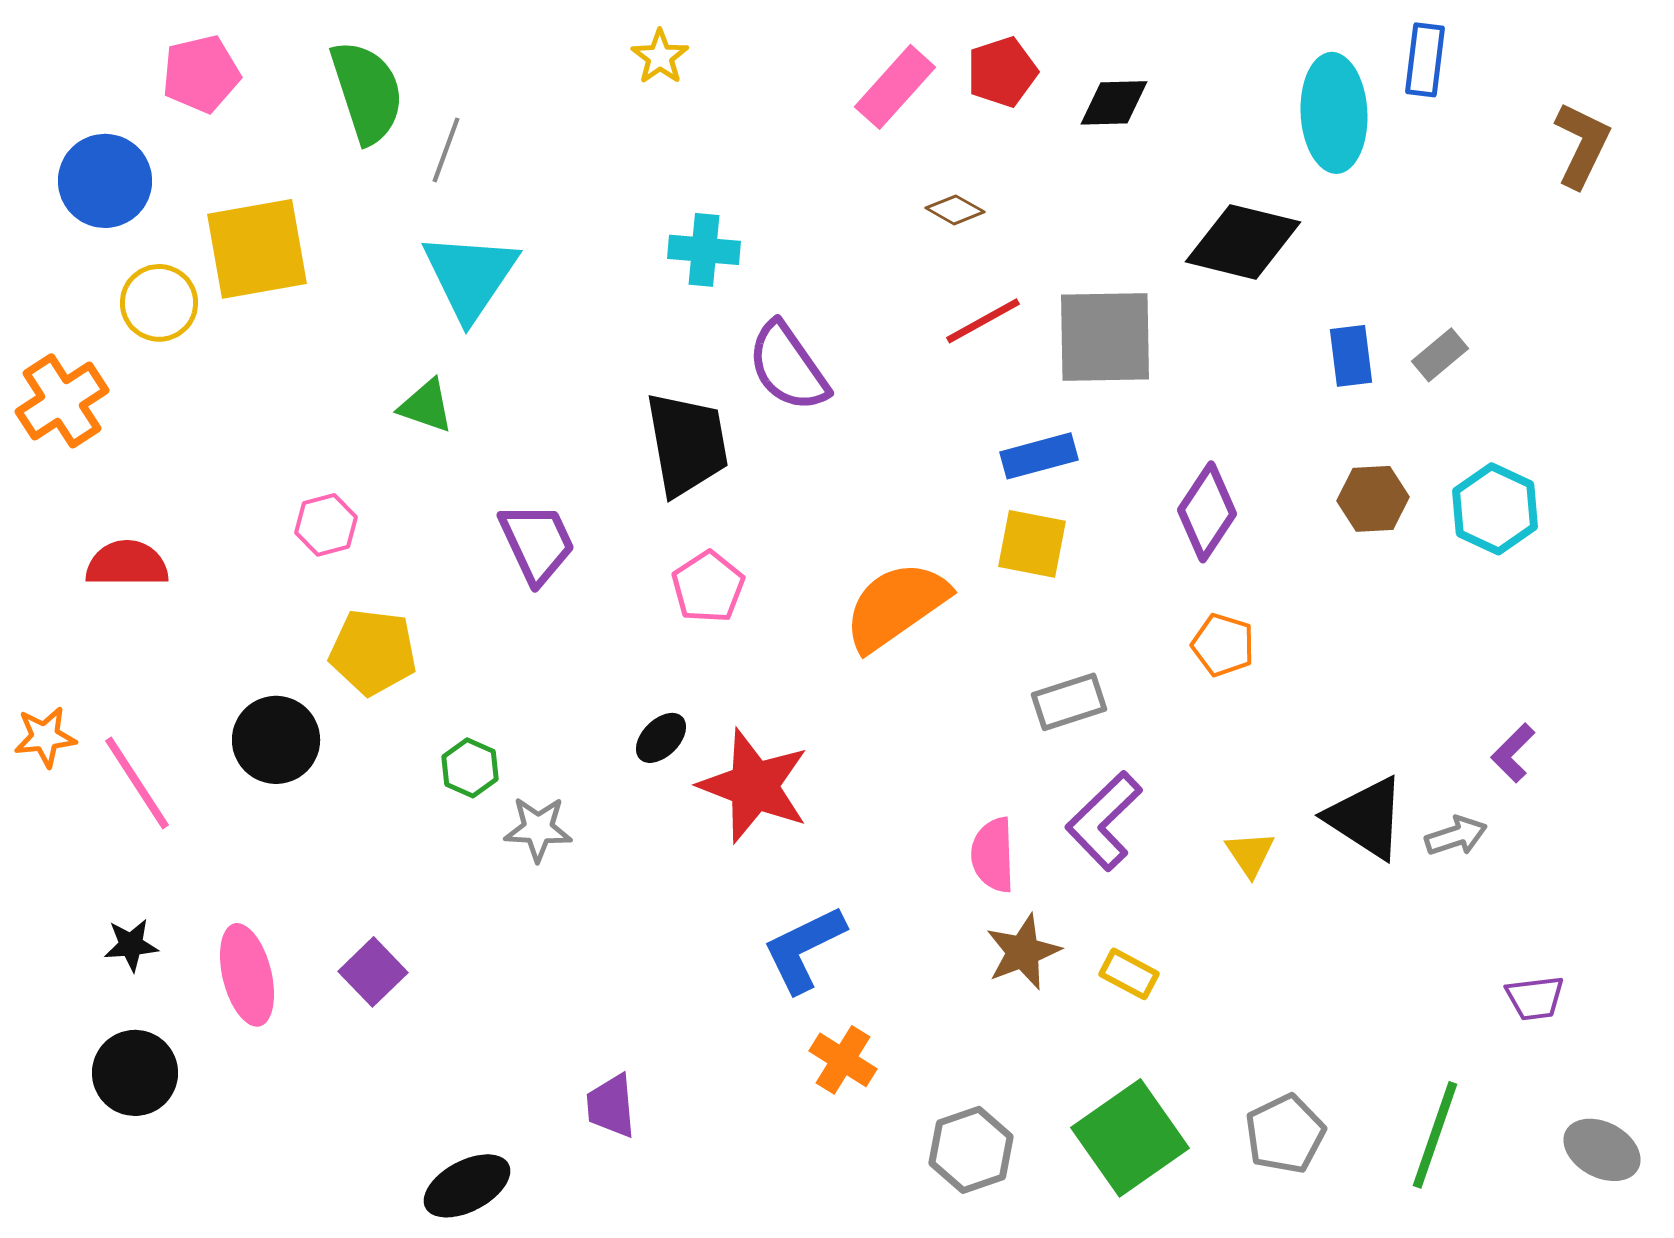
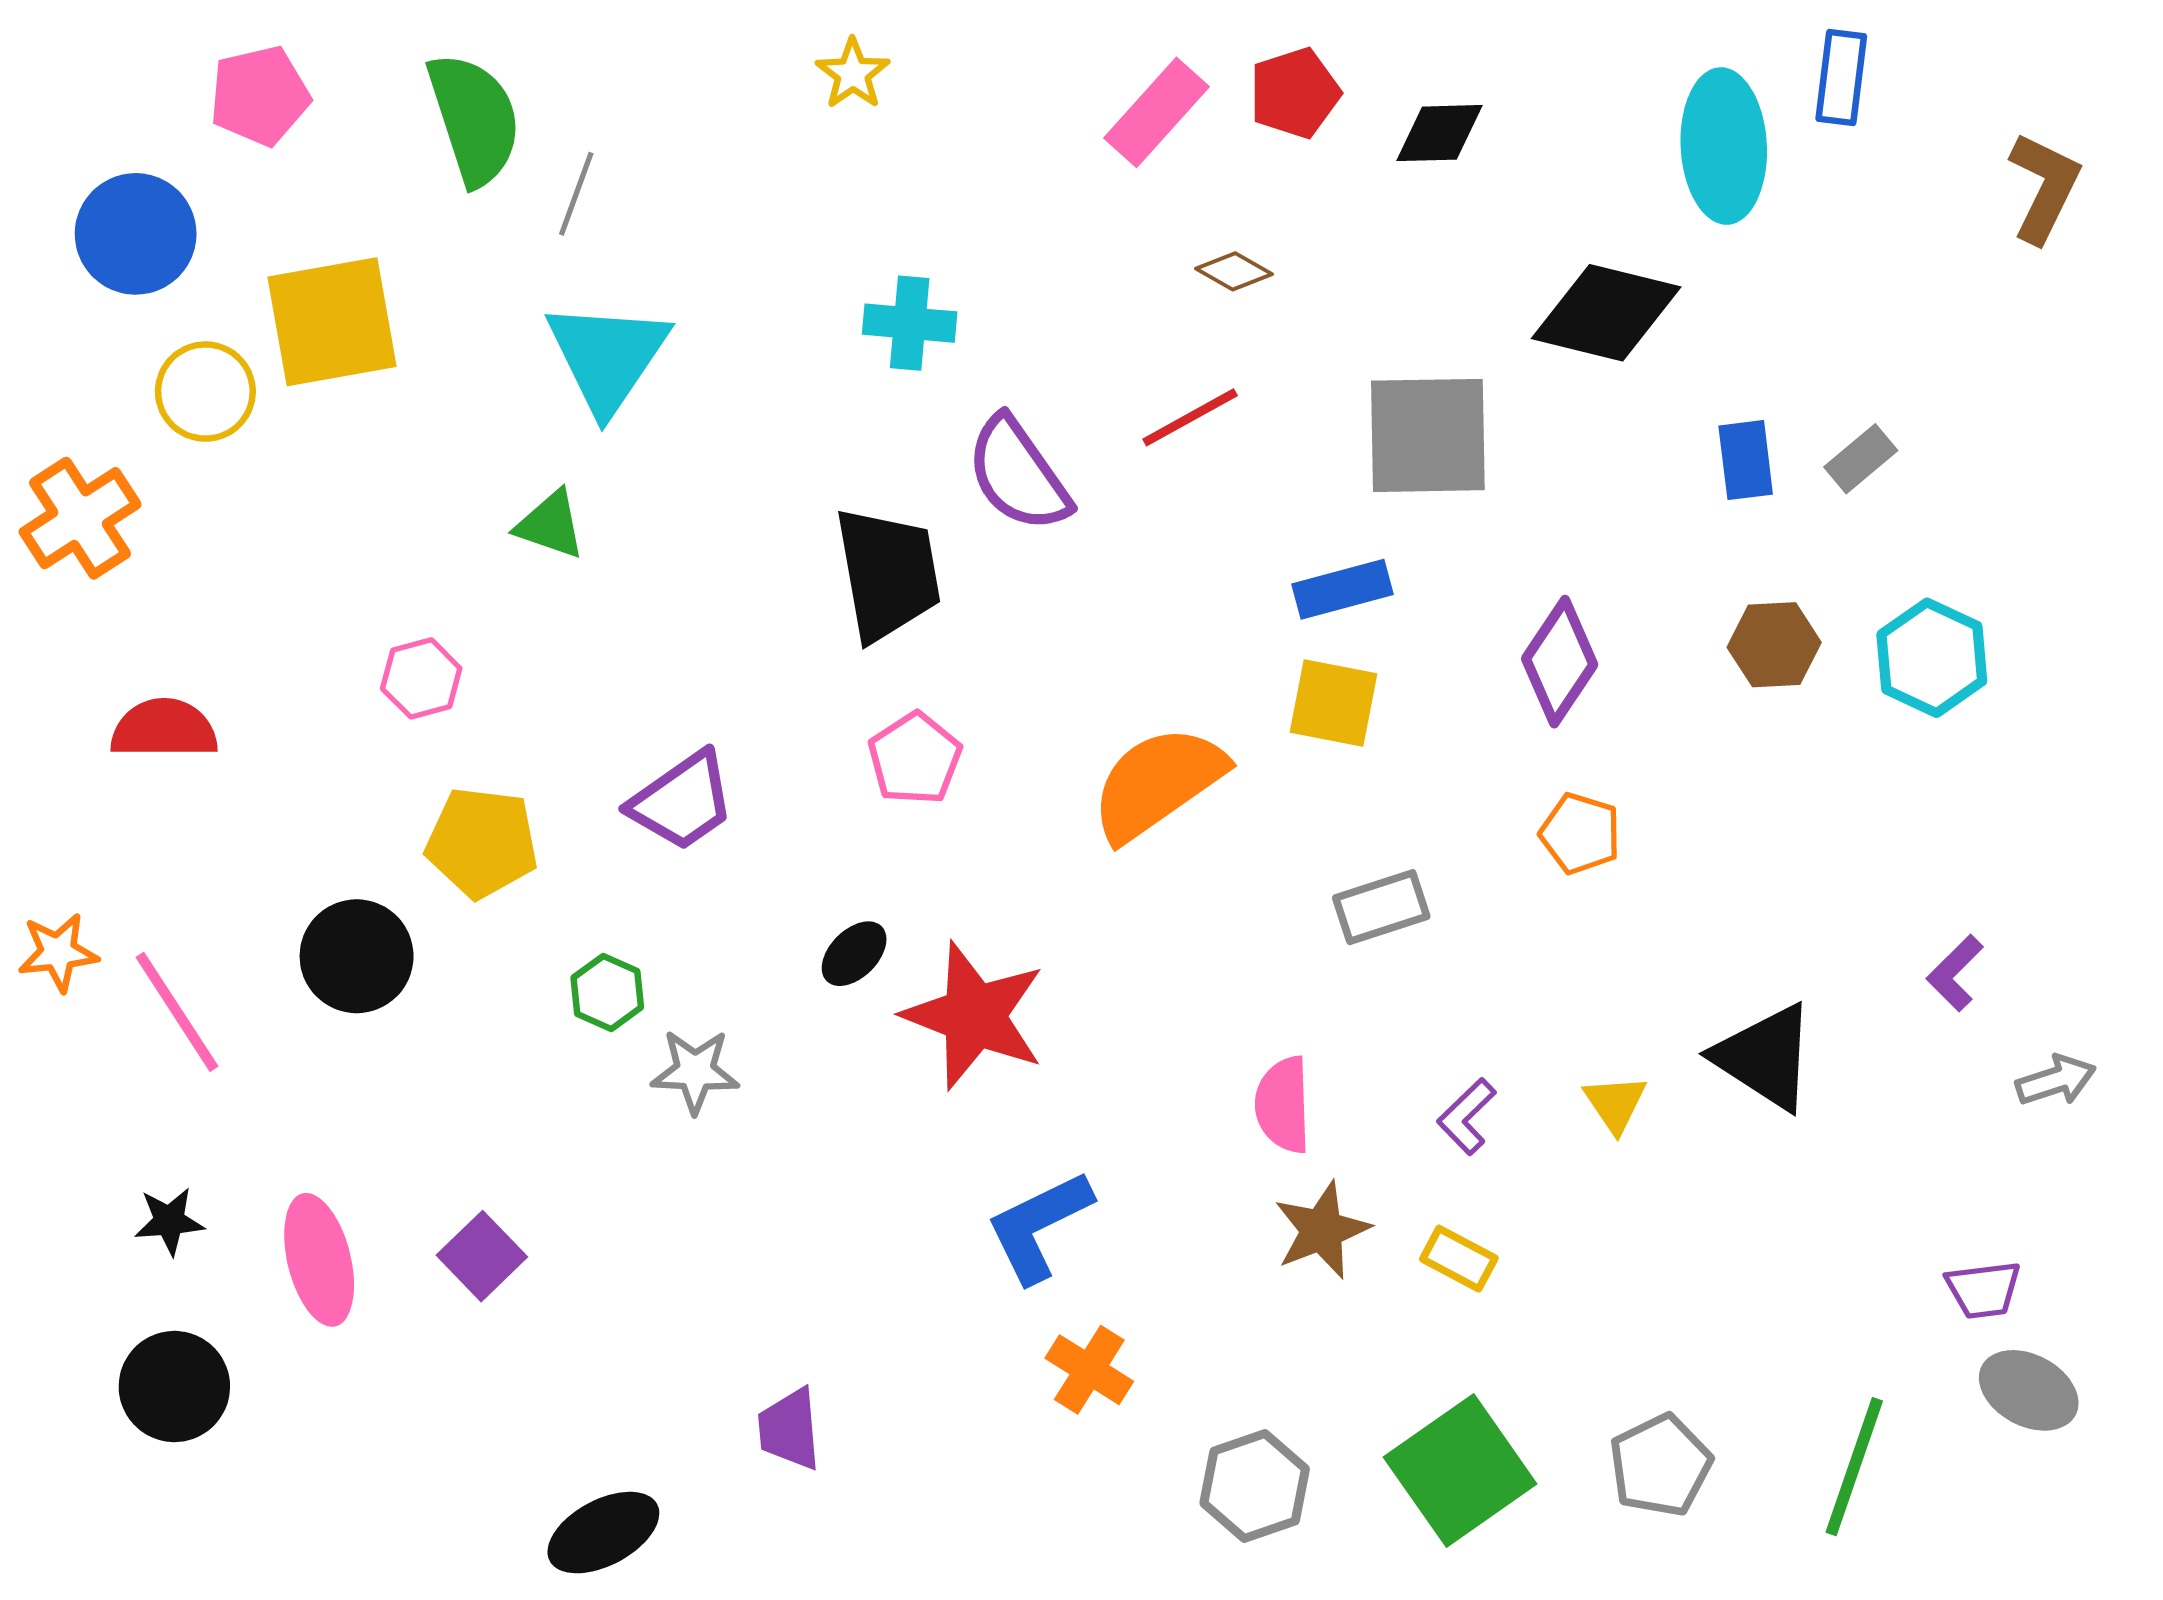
red line: (983, 321) -> (1190, 417), moved
purple trapezoid: (537, 543) -> (682, 801), moved, turned 80
purple L-shape: (1104, 821) -> (1467, 1116), moved, size x0.6
gray arrow: (1456, 836) -> (2056, 1080), moved
gray ellipse: (1602, 1150) -> (2029, 1390), moved

